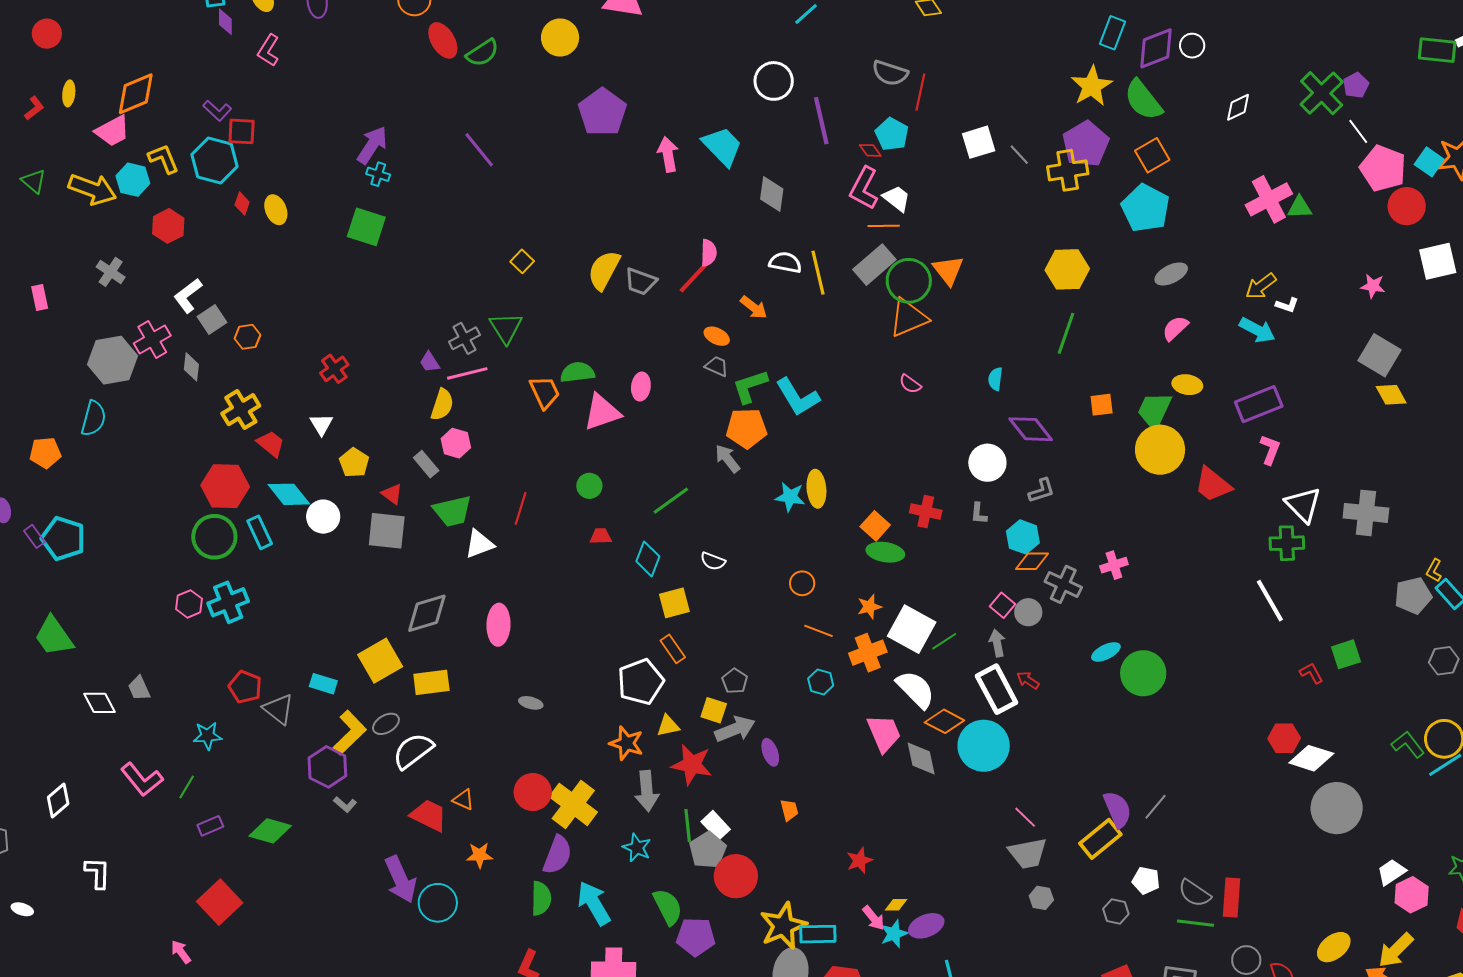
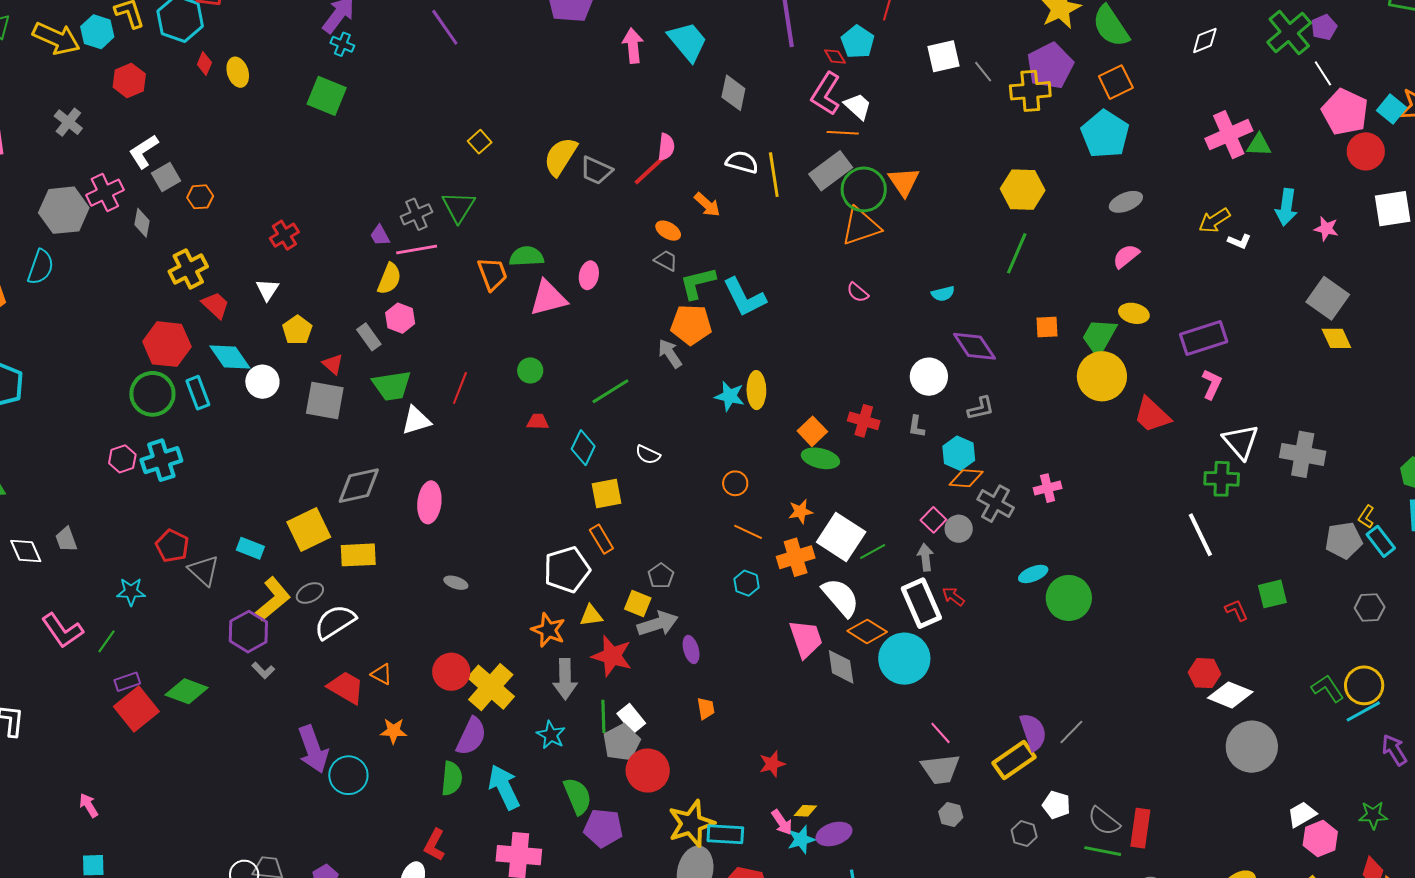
cyan arrow: (1257, 330) -> (1286, 207), moved, turned 66
cyan semicircle: (995, 379) -> (943, 294), turned -115
red square: (220, 902) -> (136, 709), moved

